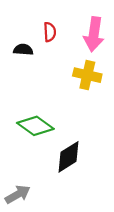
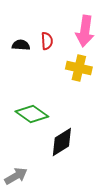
red semicircle: (50, 32) -> (47, 41), moved

